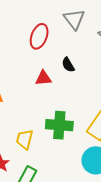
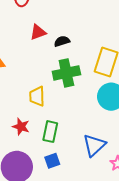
black semicircle: (68, 65) -> (62, 41), moved, turned 119

